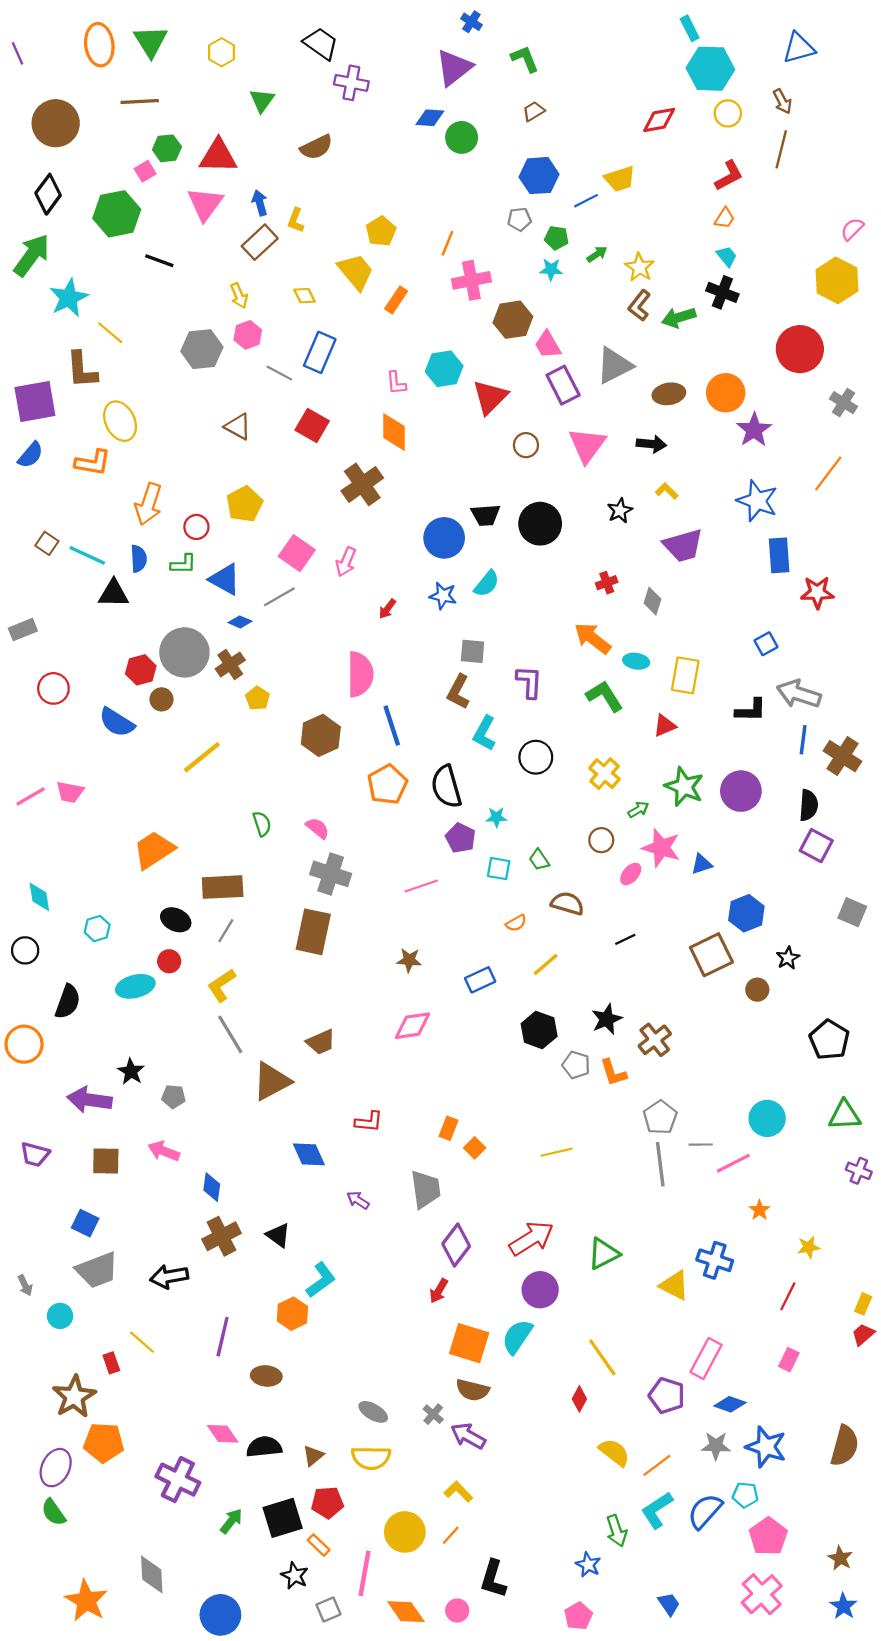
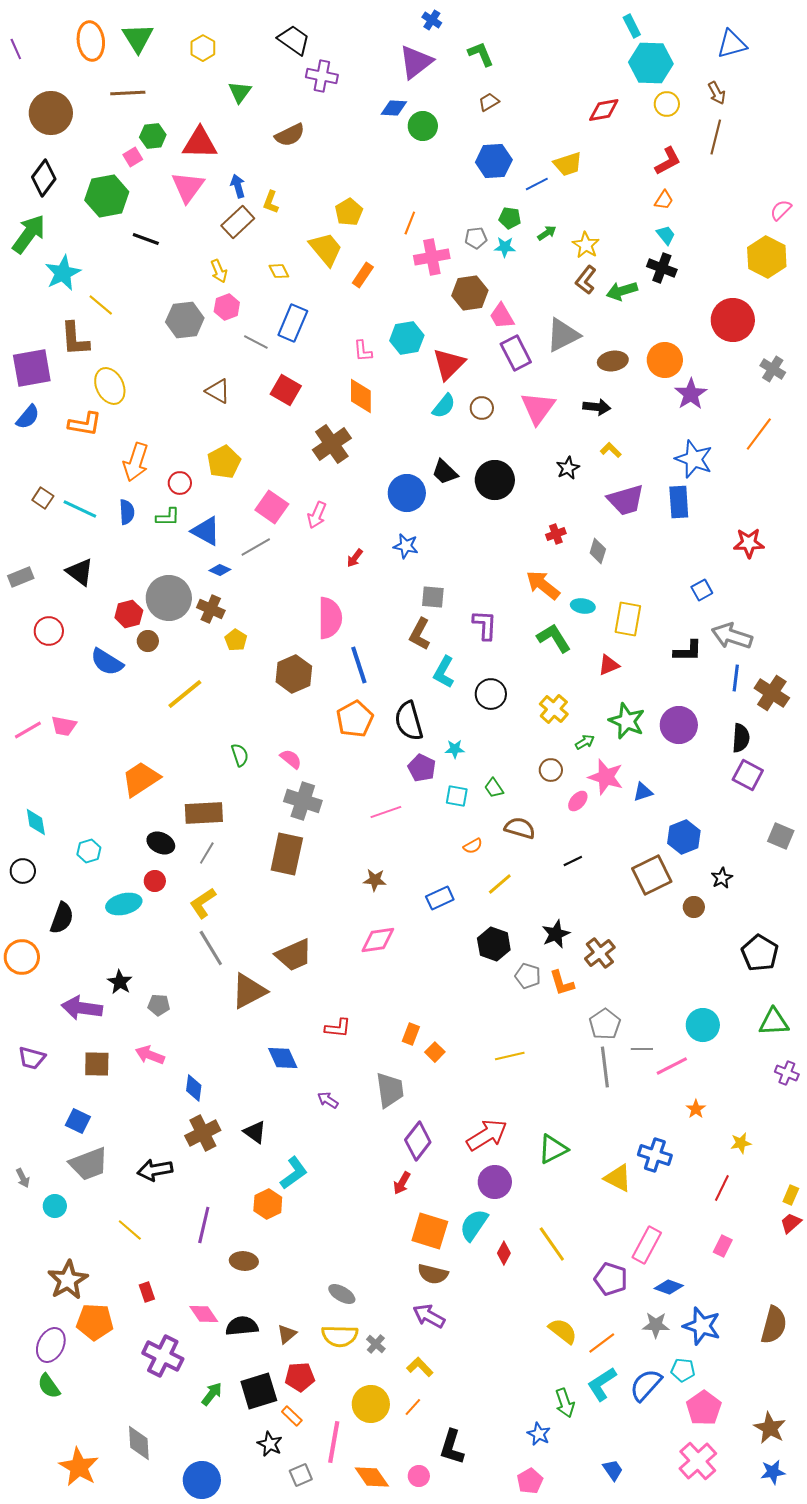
gray pentagon: (519, 219) -> (476, 238), moved
black trapezoid: (486, 515) -> (445, 472), turned 48
blue rectangle: (779, 555) -> (679, 502), moved
cyan semicircle: (487, 584) -> (444, 406), moved
black triangle: (113, 594) -> (80, 572), moved, turned 36
brown cross: (230, 664) -> (211, 609), turned -32
brown trapezoid: (321, 1042) -> (294, 955), size x1.4
red rectangle: (111, 1363) -> (147, 1292), moved
red diamond: (579, 1399) -> (504, 1253), moved
gray cross: (433, 1414) -> (376, 1344), moved
brown star: (840, 1558) -> (770, 1428), size x1.4
blue star: (844, 1606) -> (773, 1472), turned 30

